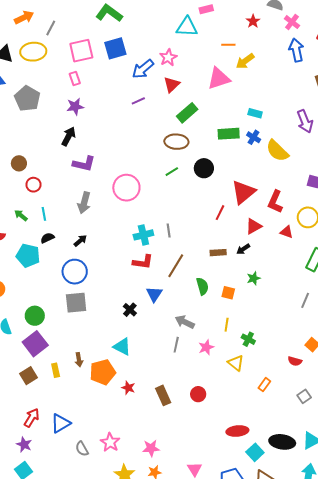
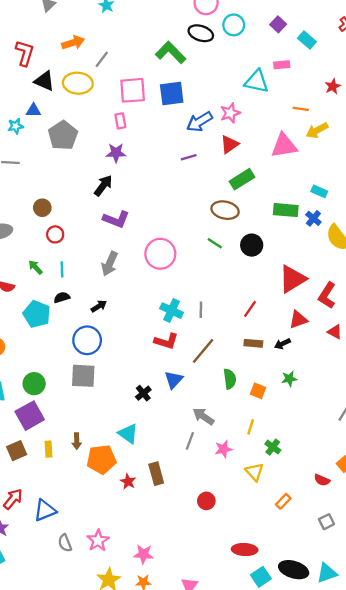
green line: (172, 172) -> (215, 243), turned 56
red line: (220, 213) -> (250, 309), moved
cyan cross: (143, 235) -> (172, 311), turned 30
brown rectangle: (163, 395) -> (156, 474), moved

